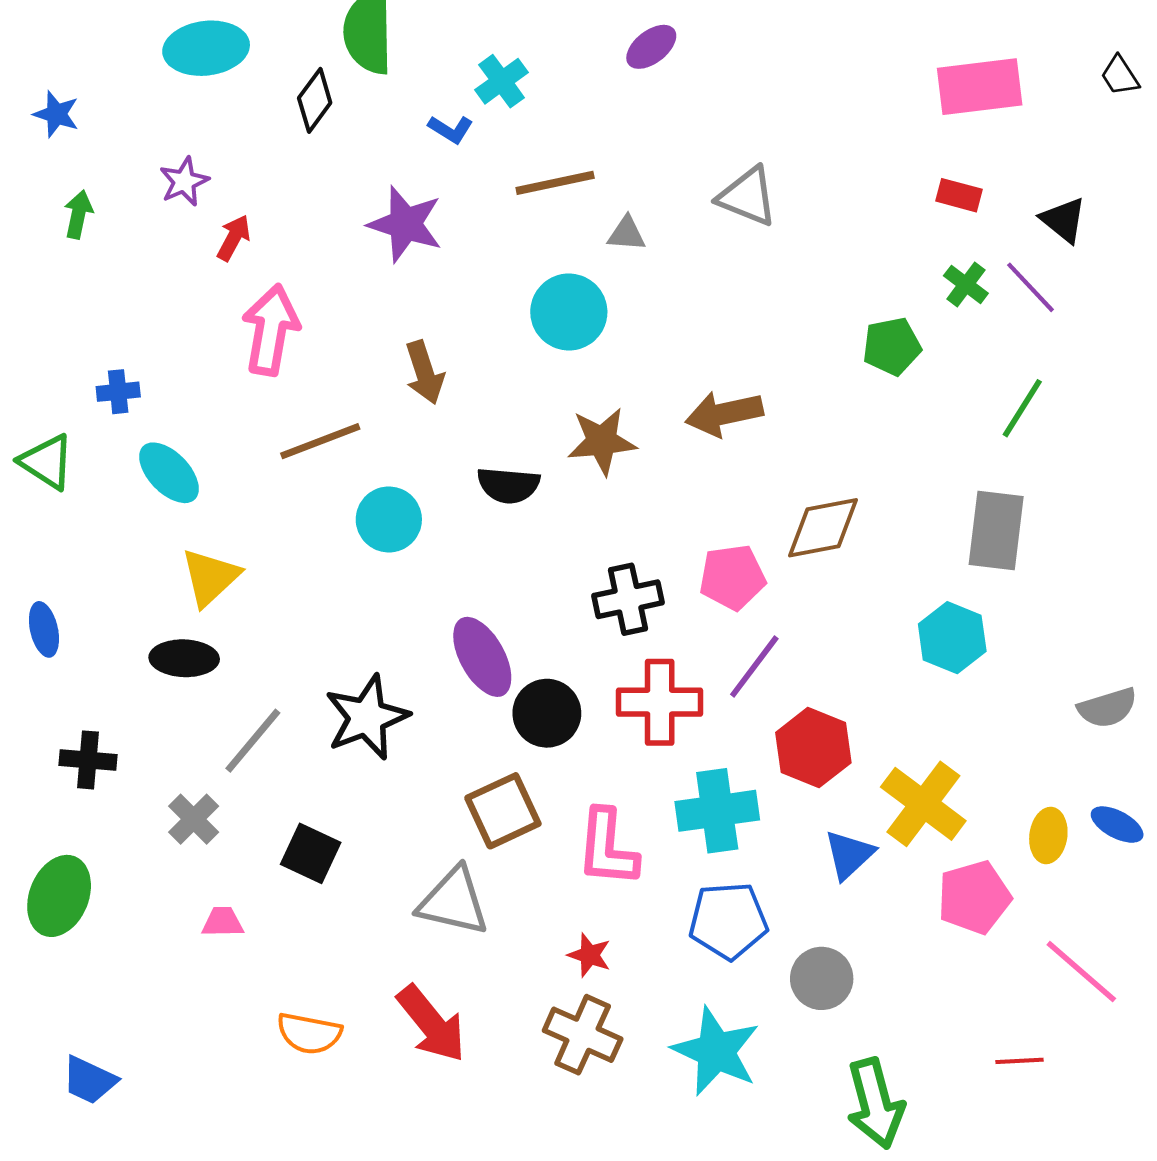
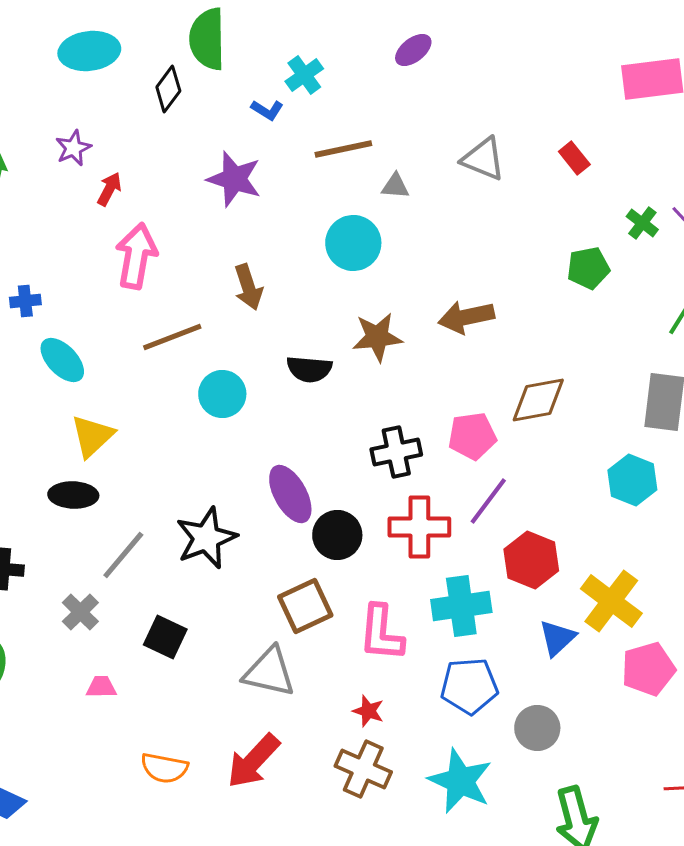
red rectangle: (959, 195) -> (574, 158), moved, turned 36
red arrow: (431, 1024) -> (253, 761), turned 82

